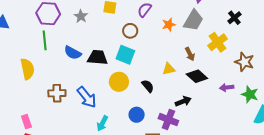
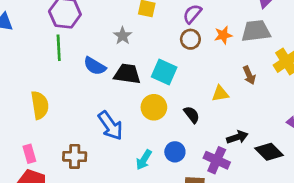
gray star: (81, 16) -> (123, 36), moved
gray trapezoid: (193, 20) -> (256, 31), turned -130
brown circle: (130, 31) -> (190, 39), moved
yellow semicircle: (27, 69) -> (40, 105), moved
black diamond: (197, 76) -> (269, 152), moved
brown cross: (57, 93) -> (75, 156), moved
cyan arrow: (102, 123) -> (144, 160), moved

